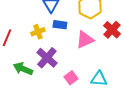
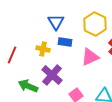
yellow cross: (38, 32) -> (43, 49), turned 32

